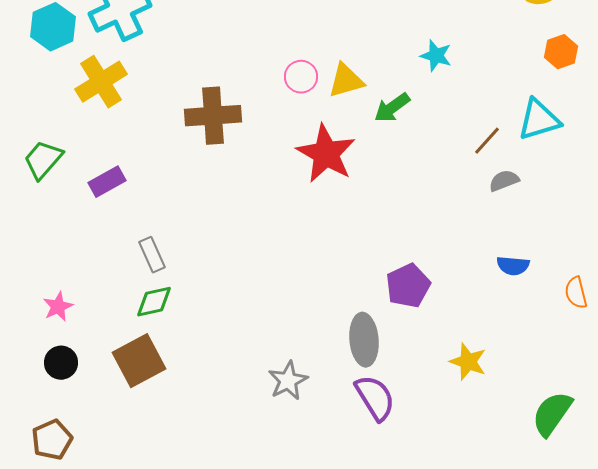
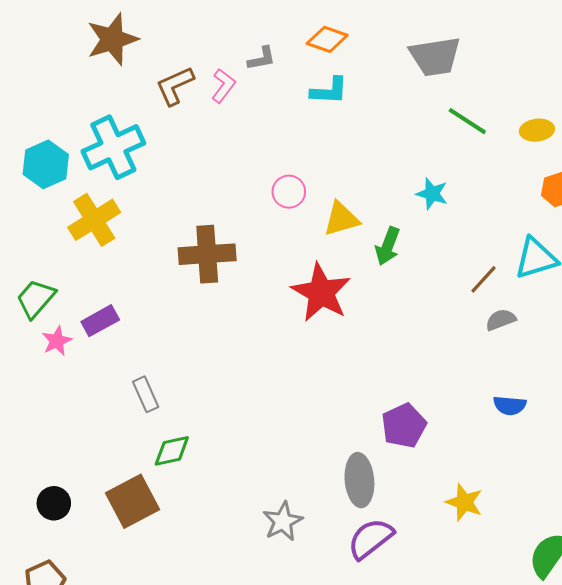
pink circle: (301, 77) -> (289, 192), moved
green arrow: (392, 108) -> (388, 246), turned -33
green diamond: (154, 302) -> (172, 451), moved
pink star: (58, 307) -> (57, 341), moved
purple semicircle: (375, 398) -> (371, 539), turned -96

